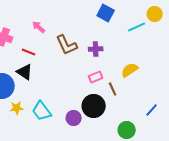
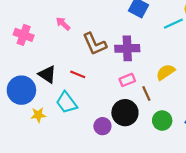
purple cross: (96, 49) -> (127, 48), size x1.5
red line: (29, 52) -> (78, 74), moved
cyan trapezoid: (42, 111) -> (66, 103), moved
green circle: (127, 130) -> (162, 121), moved

